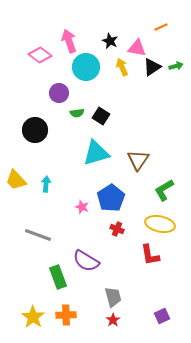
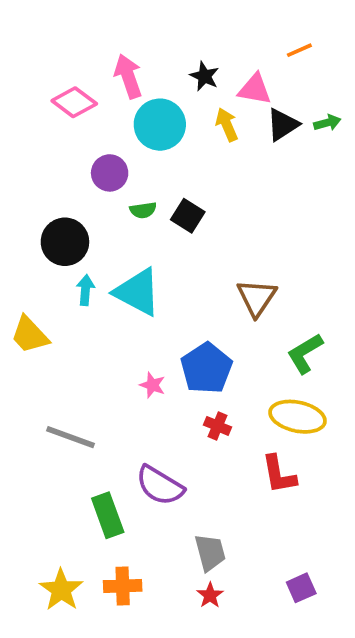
cyan triangle: (96, 153) -> (137, 292), moved, turned 44
cyan arrow: (46, 184) -> (85, 290), moved

